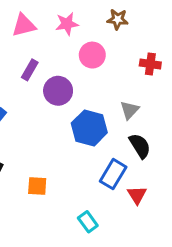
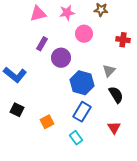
blue rectangle: (113, 174) -> (82, 112), moved
orange square: (37, 186) -> (47, 122), turned -32
cyan rectangle: (88, 222) -> (76, 138), moved

